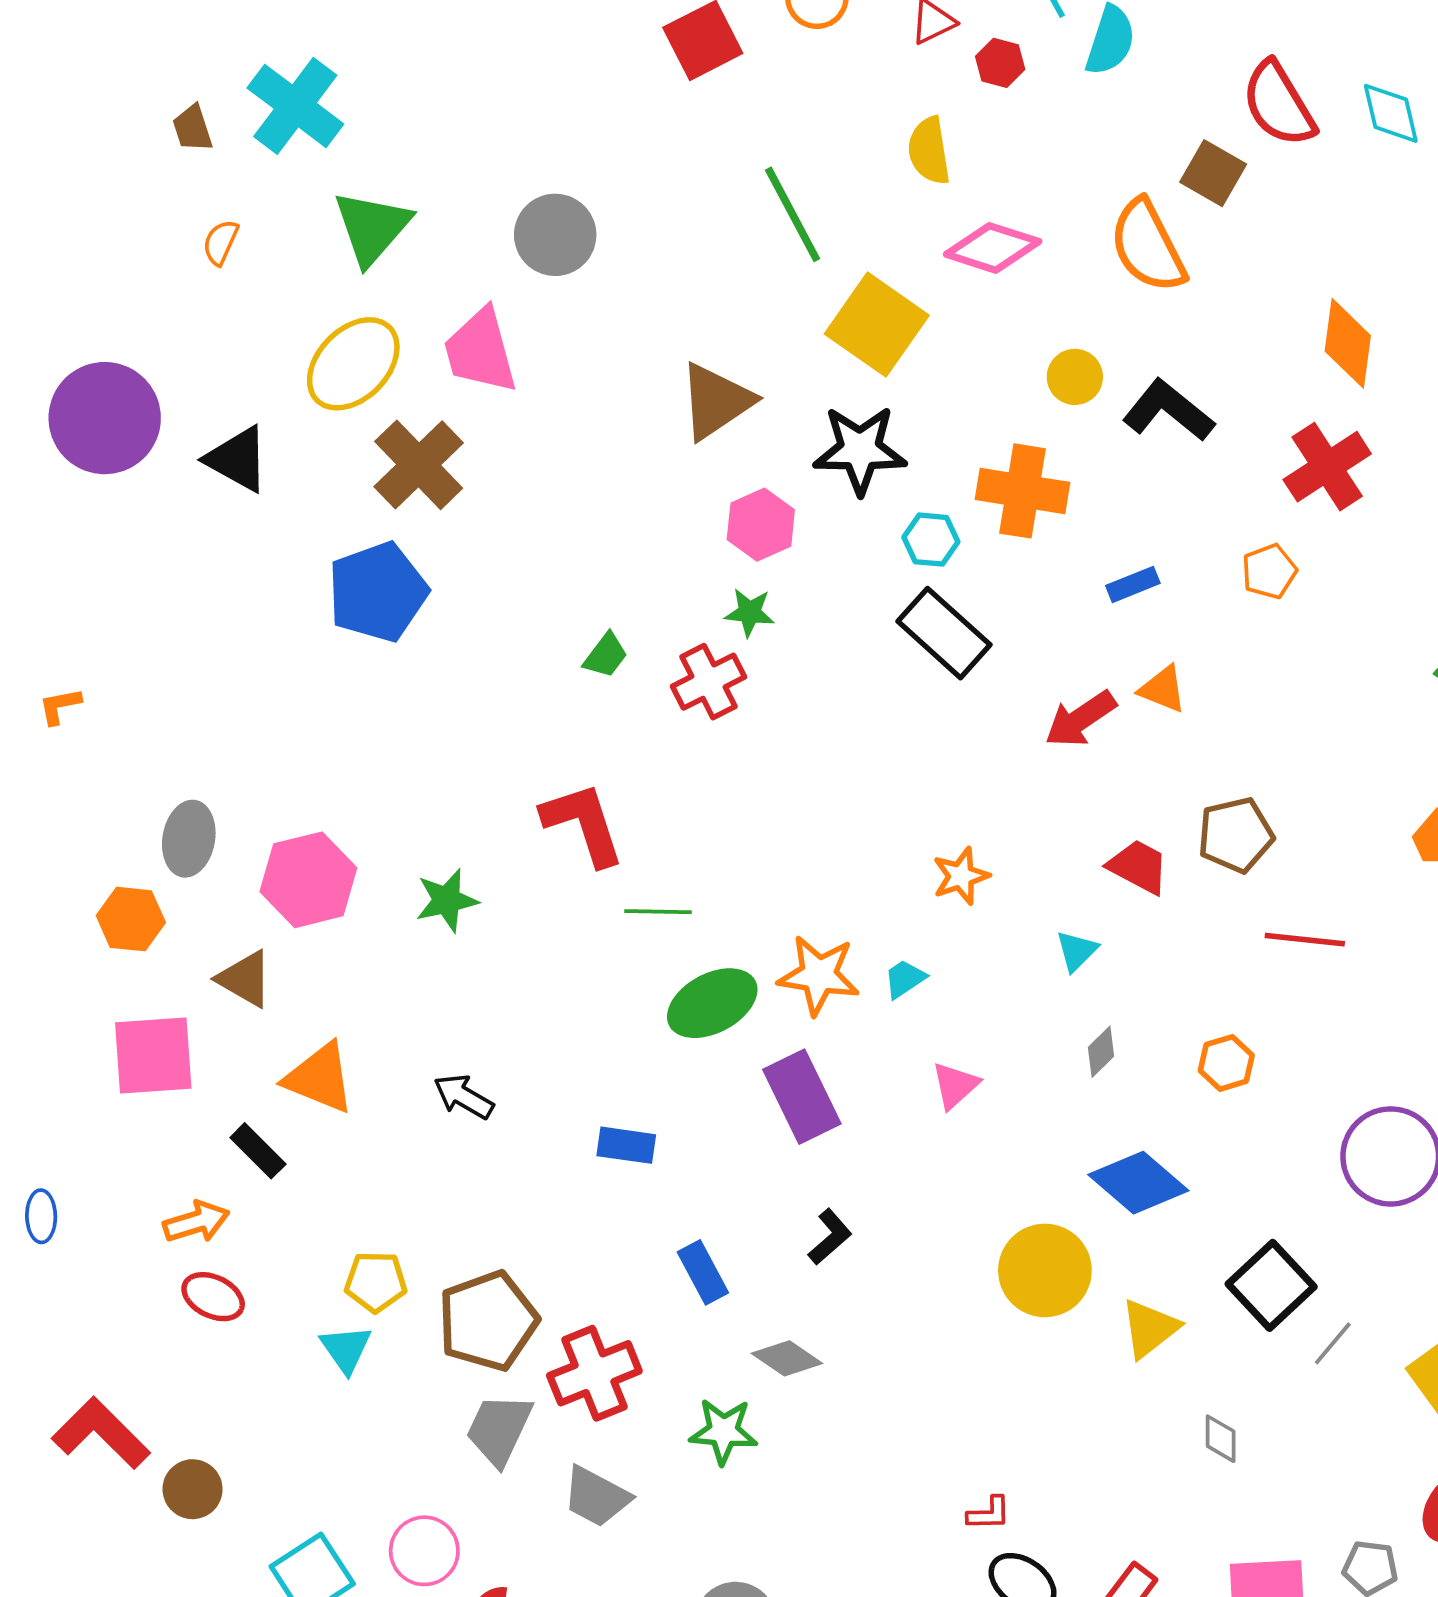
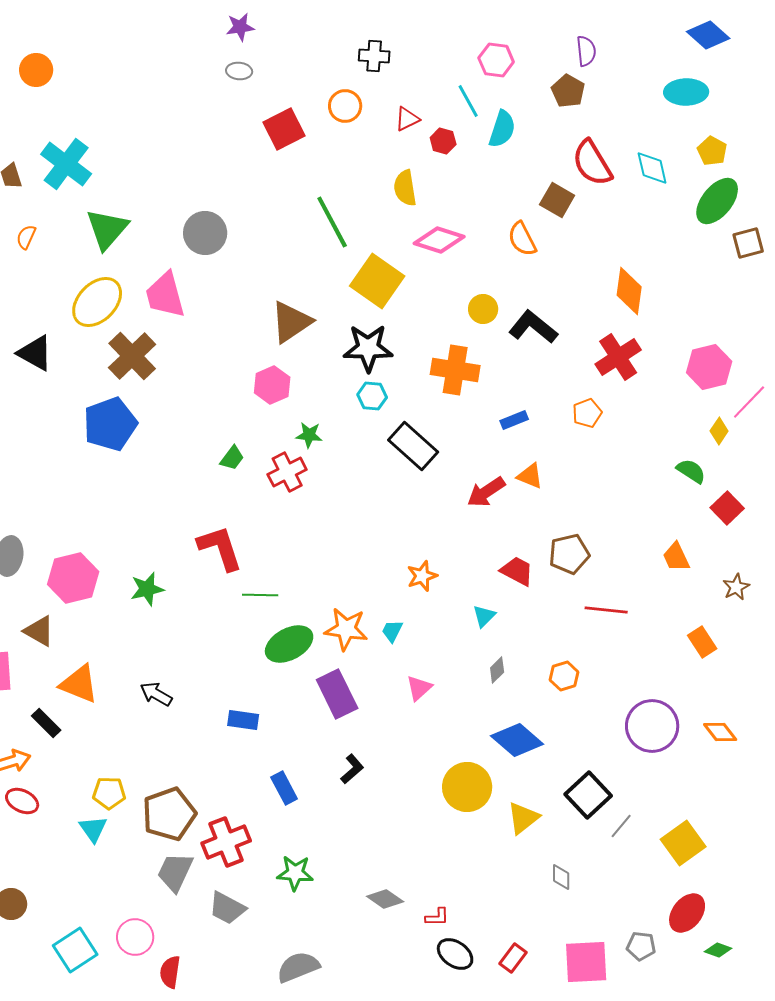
orange semicircle: (1148, 246) -> (522, 239), size x0.7
pink hexagon: (761, 525) -> (272, 385), moved
cyan hexagon: (931, 540) -> (372, 396), moved
cyan trapezoid: (905, 979) -> (392, 631), turned -30
gray diamond: (787, 1358) -> (385, 899), moved

